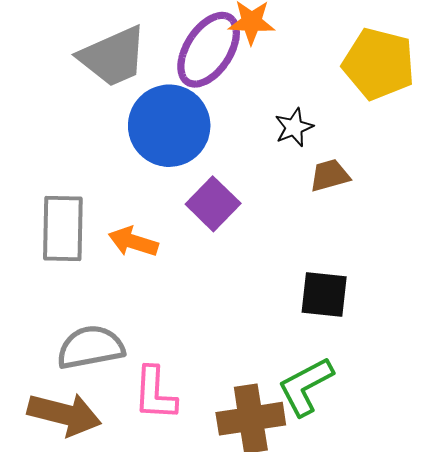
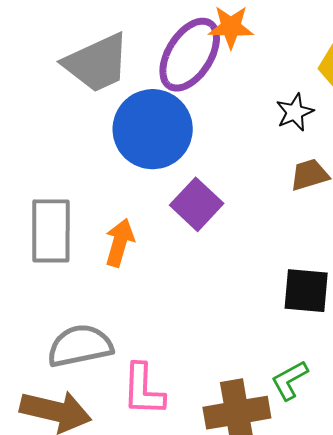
black star: (294, 127) -> (295, 112), moved
orange arrow: (133, 242) -> (120, 243), turned 90
green L-shape: (306, 386) -> (290, 380), size x0.7

